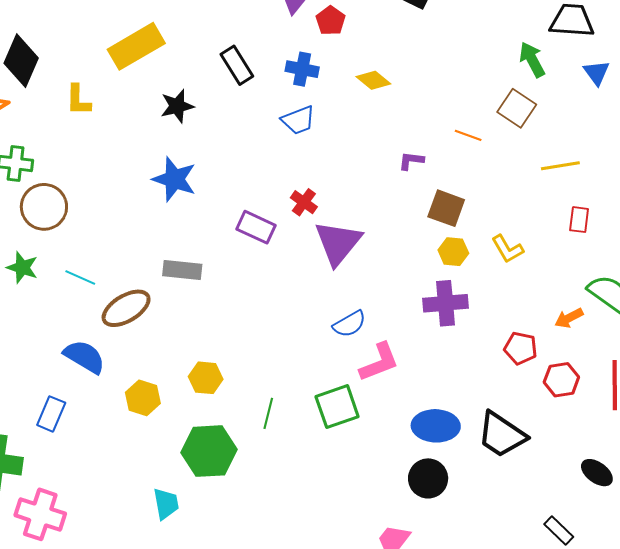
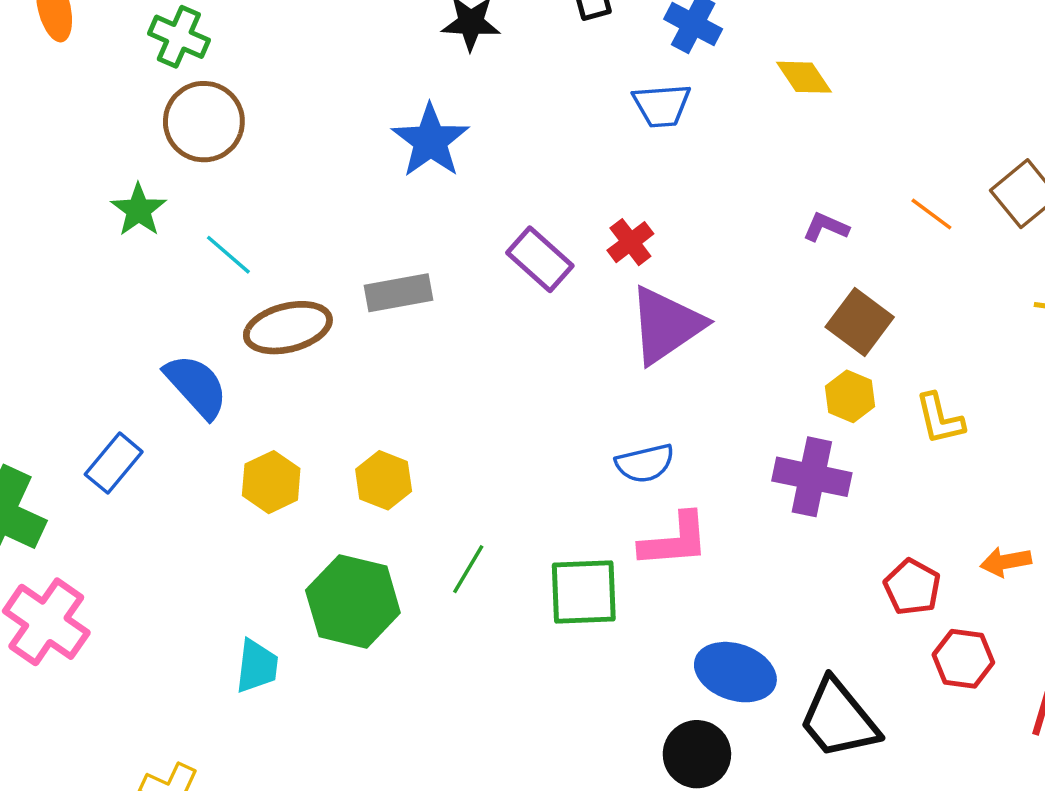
gray rectangle: (182, 270) -> (398, 293), turned -33

